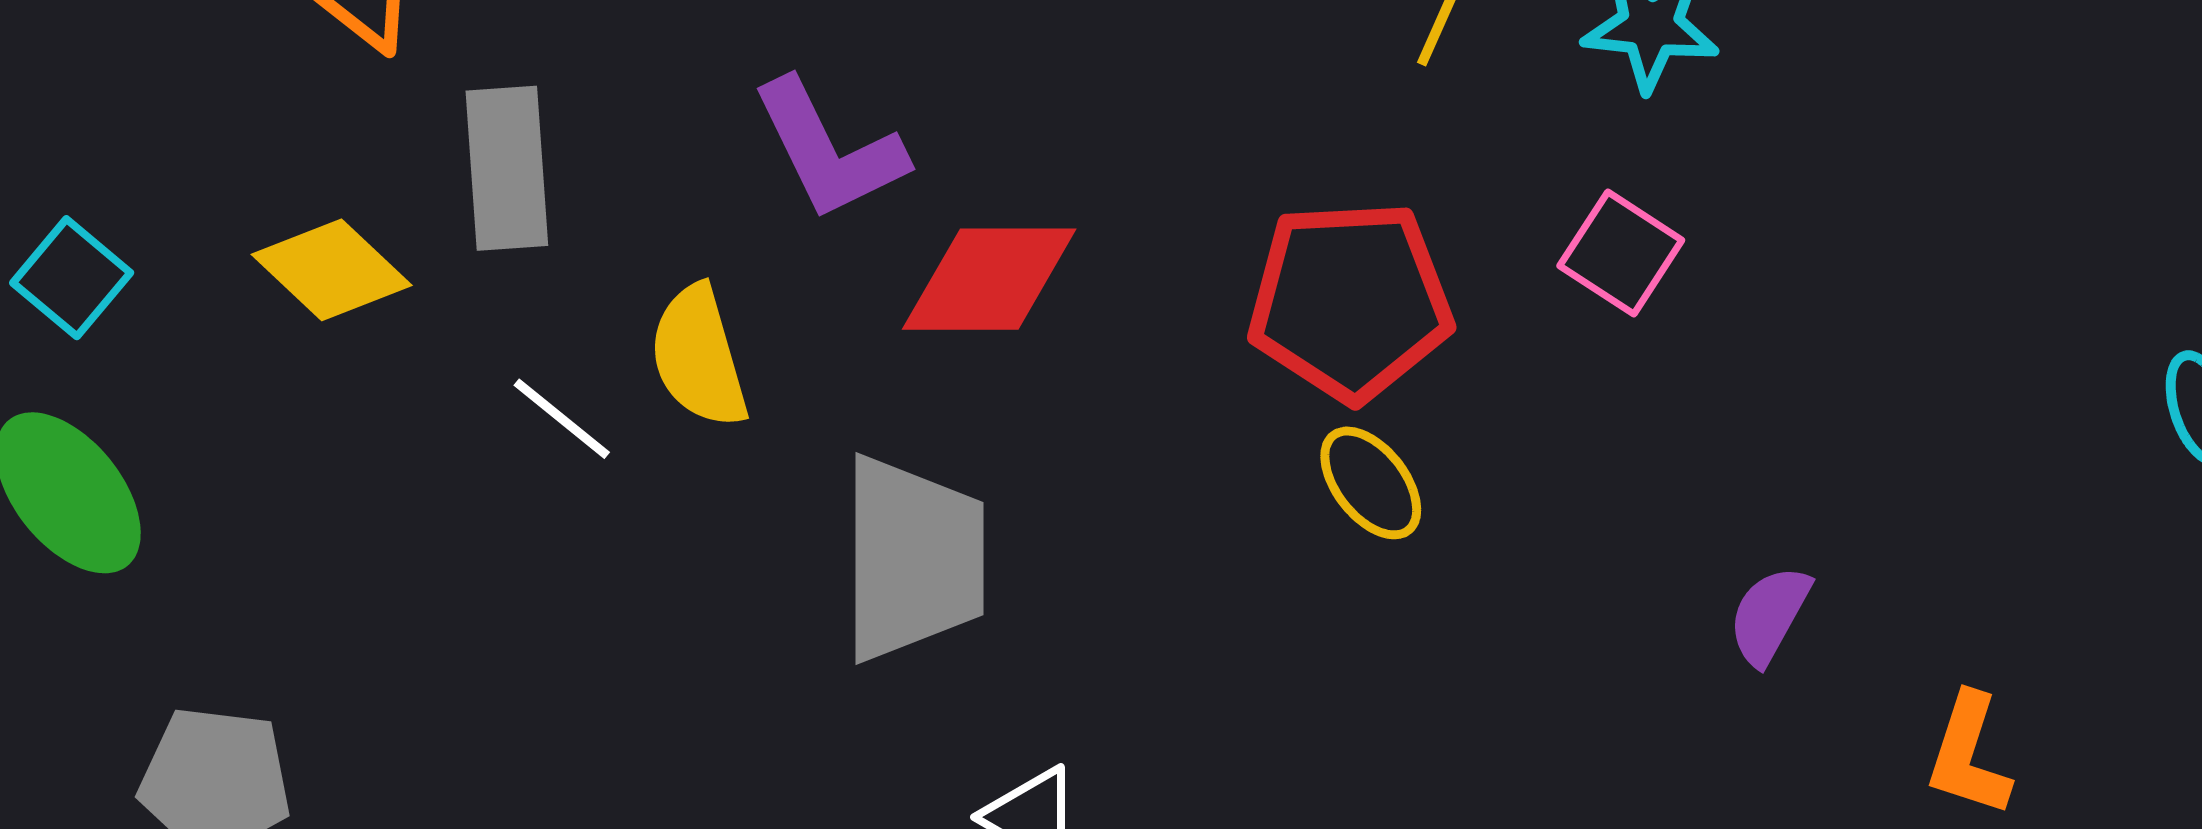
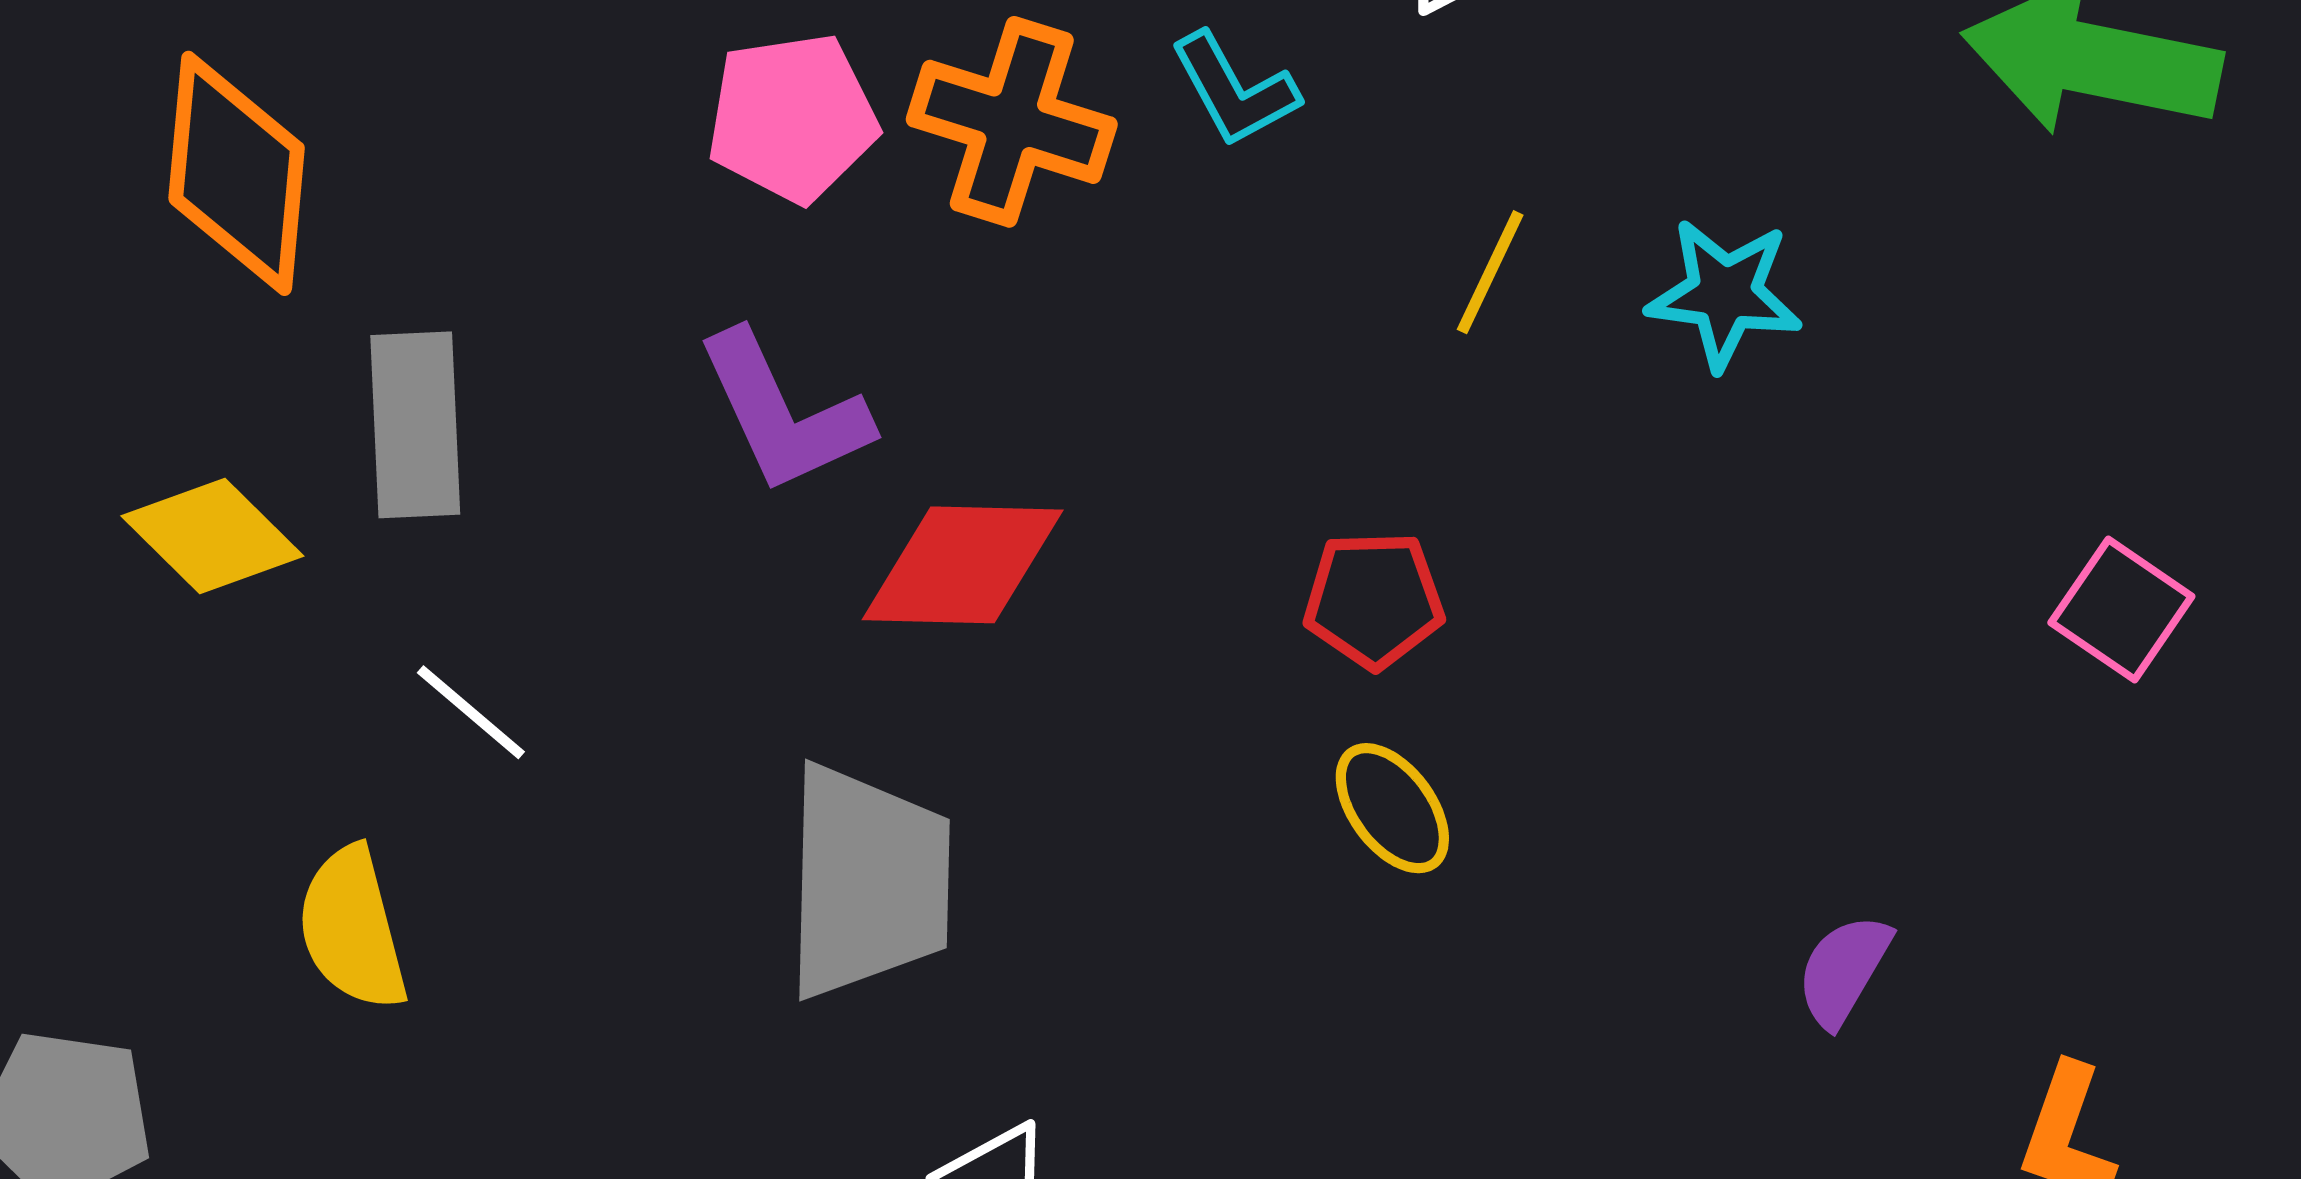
pink square: (1621, 253) -> (2121, 610), moved
red pentagon: (1350, 301) -> (1374, 600), size x0.6
yellow semicircle: (699, 357) -> (352, 929), moved

